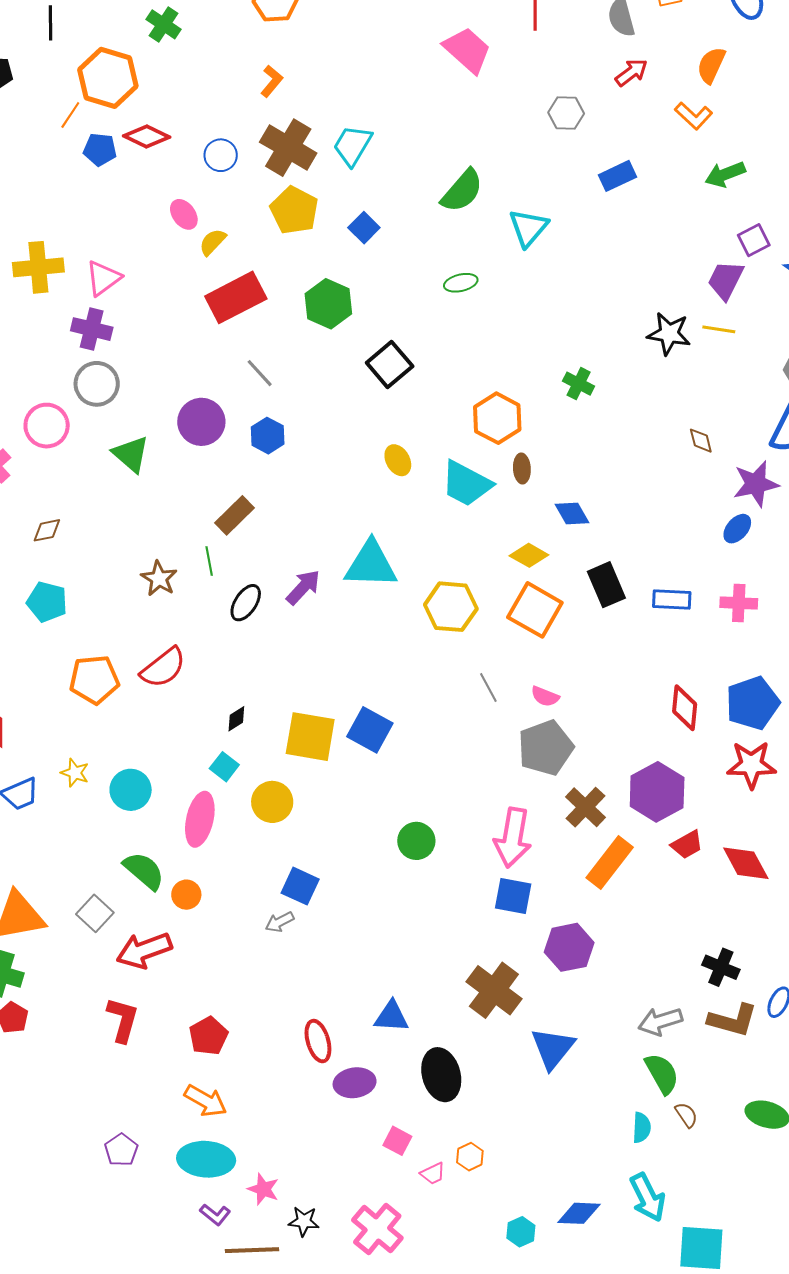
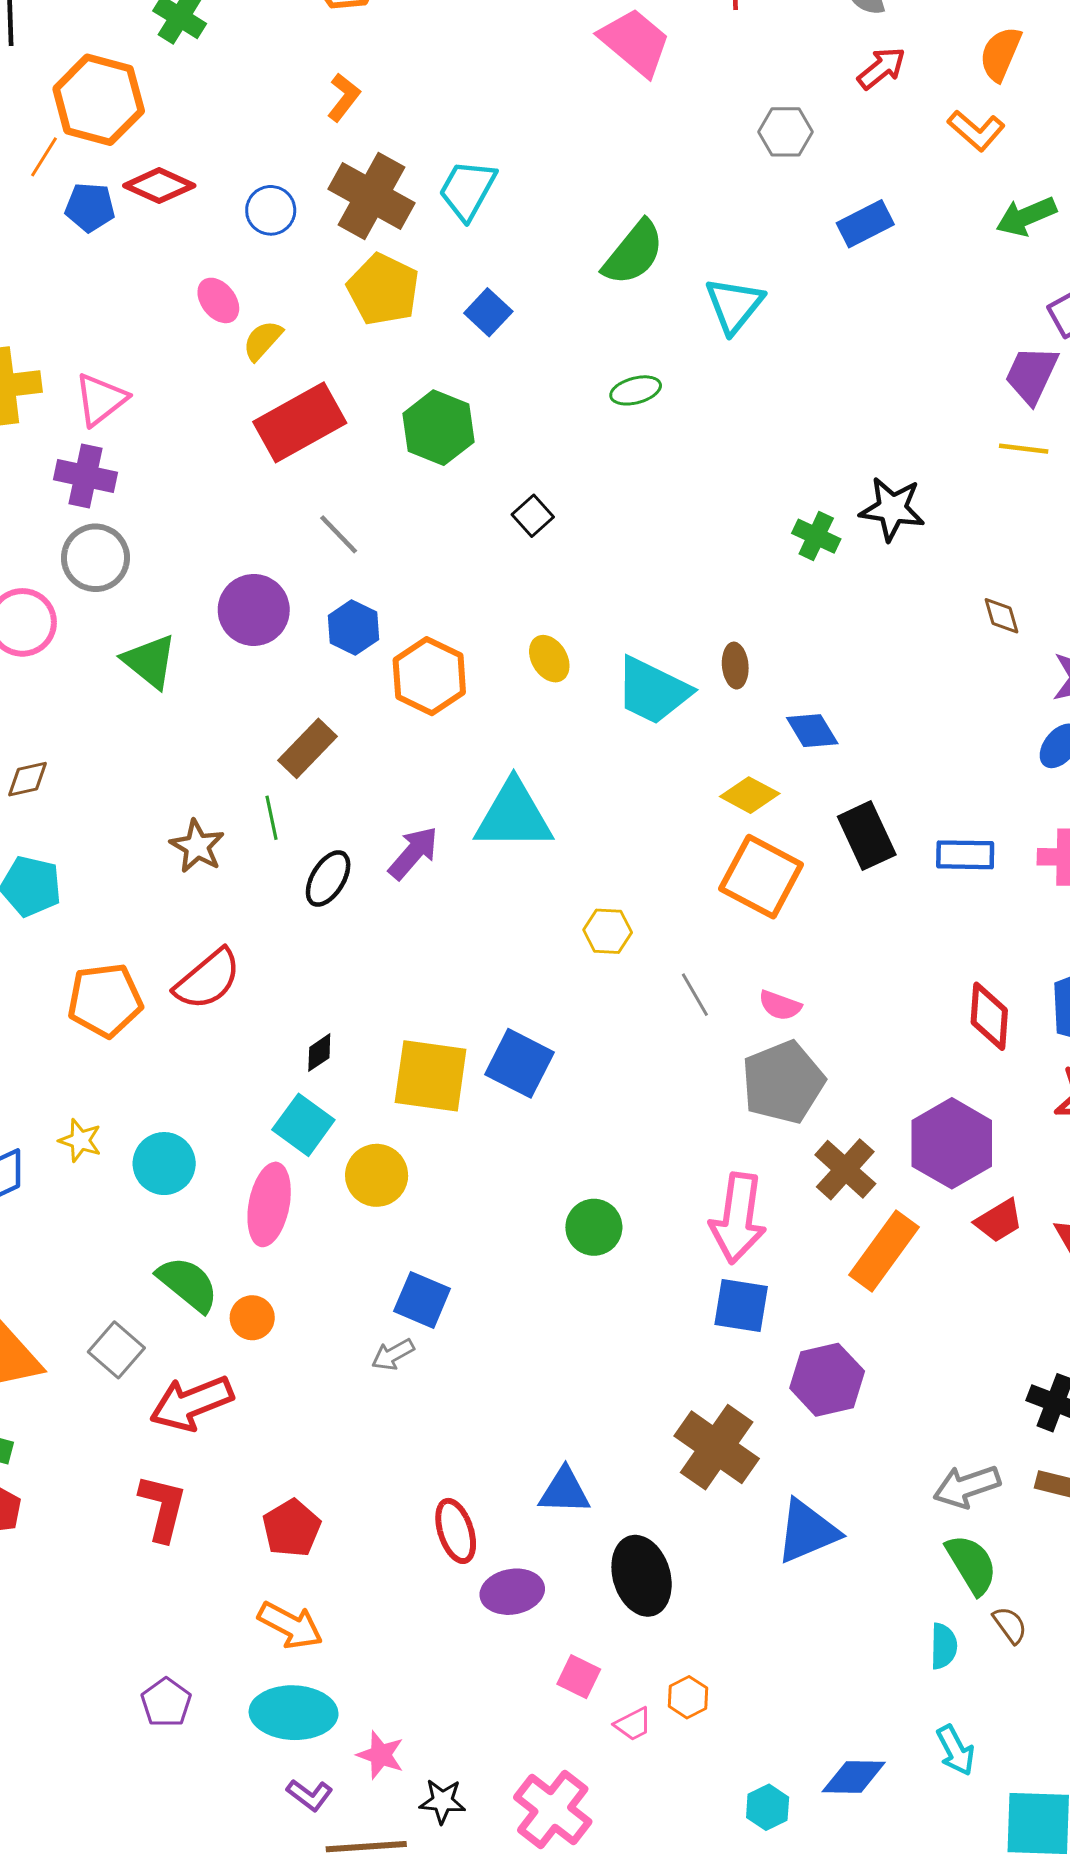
black star: (669, 334) -> (892, 509), moved
black square: (390, 364) -> (533, 516), size x0.6
orange hexagon: (497, 418) -> (429, 676), moved
yellow hexagon: (451, 607) -> (608, 931), moved, size x0.6
cyan square: (224, 767) -> (303, 1125), size x1.4
blue triangle: (553, 1048) -> (807, 1531), turned 30
cyan arrow: (648, 1197) -> (955, 1750), size x0.7

